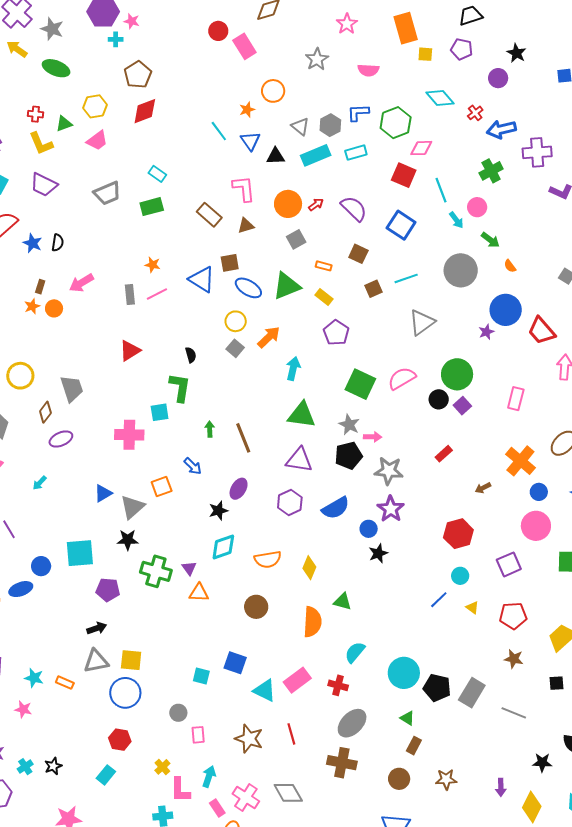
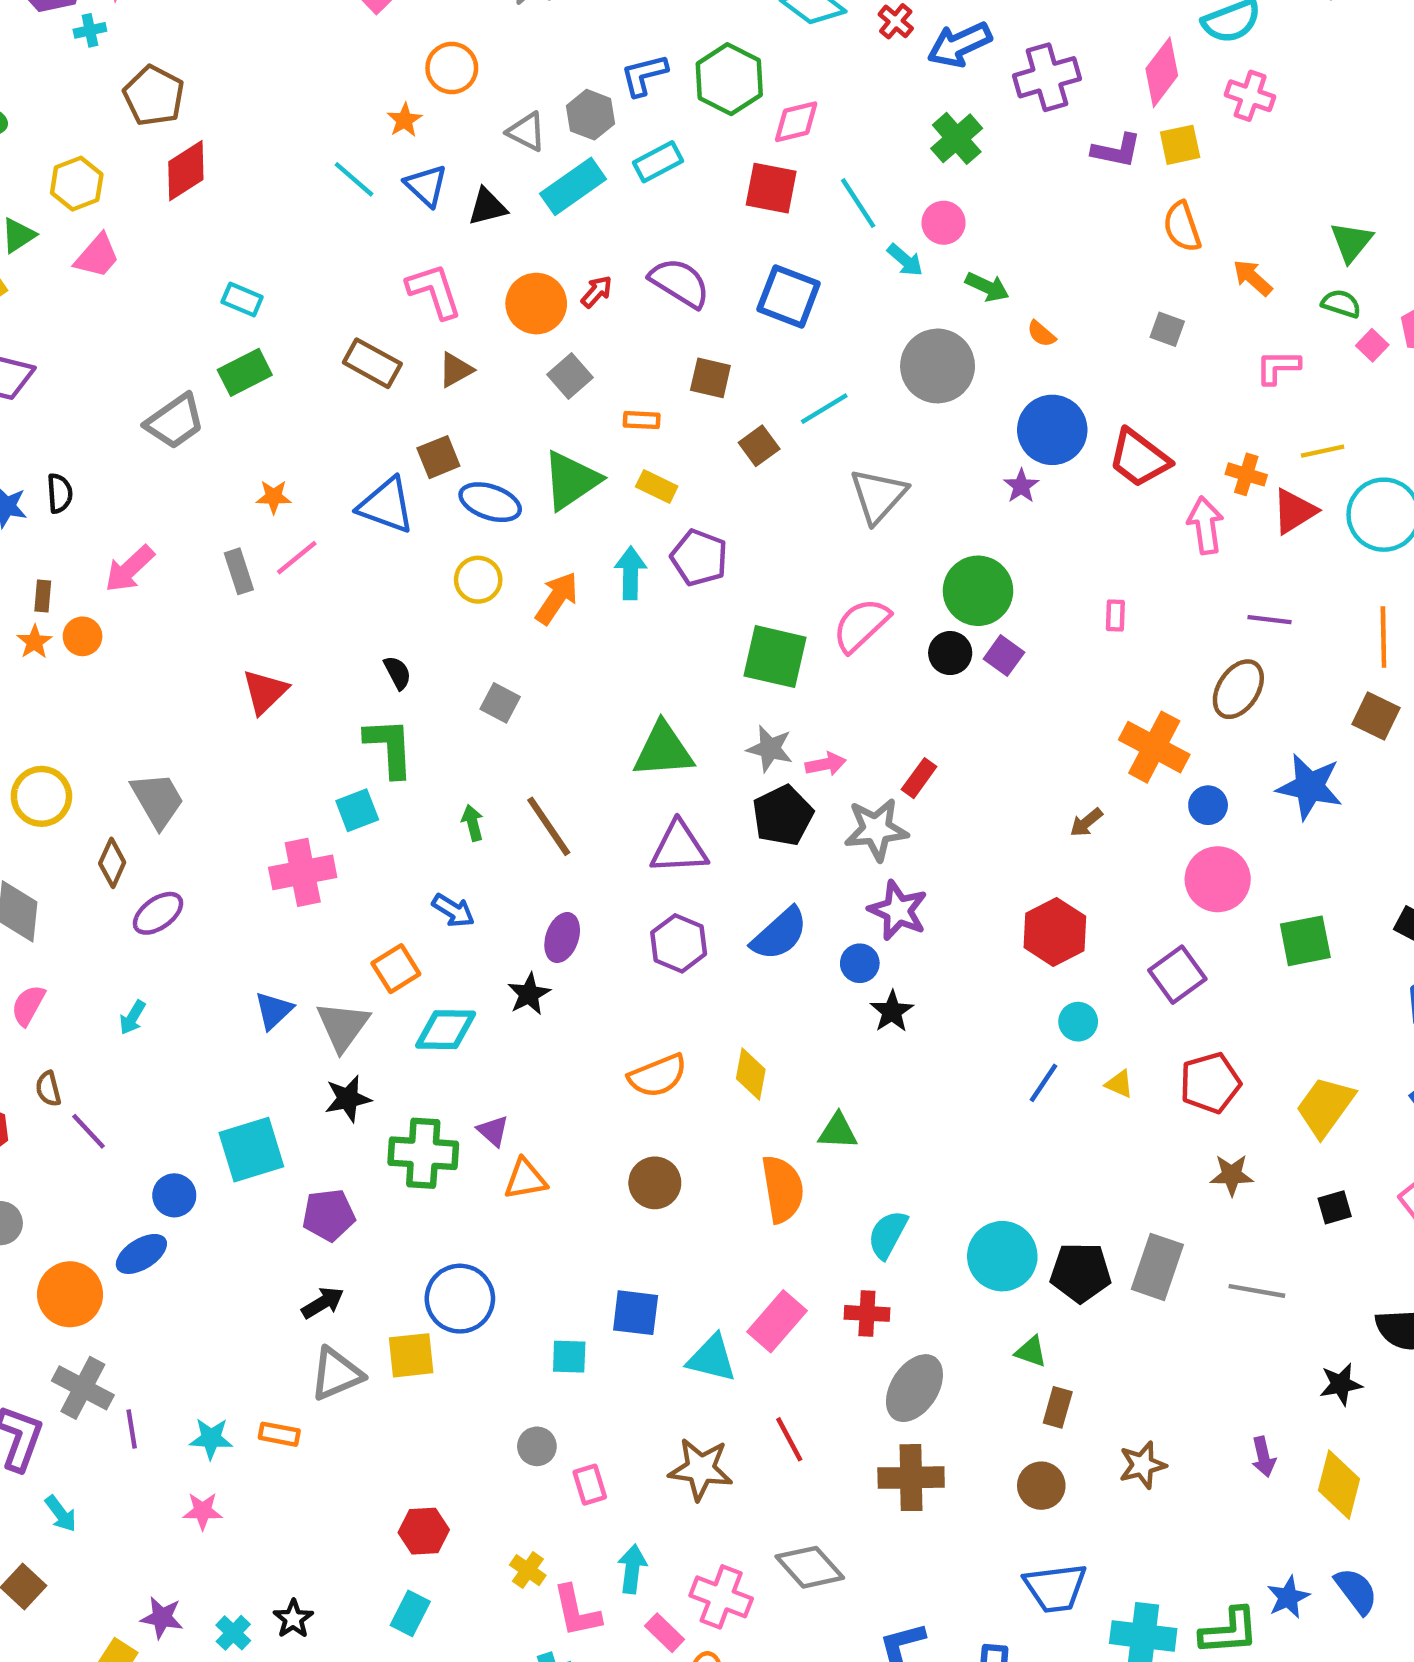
gray trapezoid: (107, 193) -> (175, 421), moved
gray square: (235, 348) -> (500, 703), moved
cyan arrow: (293, 368) -> (631, 573), moved
pink rectangle: (516, 399) -> (1115, 615), size x0.6
red rectangle: (444, 454) -> (919, 778), moved
cyan diamond: (223, 547) -> (446, 1030), moved, turned 32
blue circle: (125, 693) -> (460, 1299), moved

